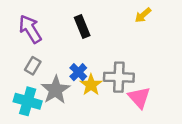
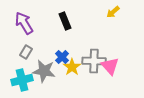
gray star: (56, 90) -> (44, 71), turned -30
pink triangle: (139, 97) -> (110, 66), moved
cyan cross: (28, 101) -> (22, 80), turned -30

